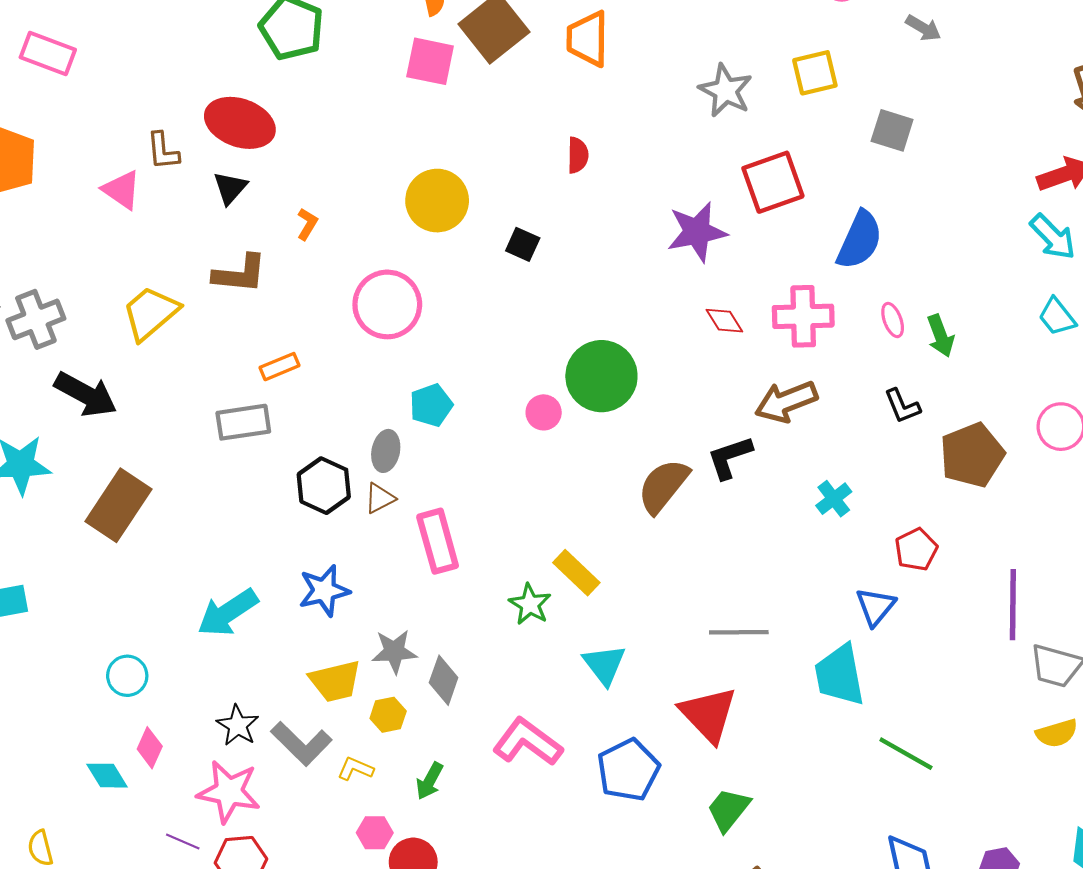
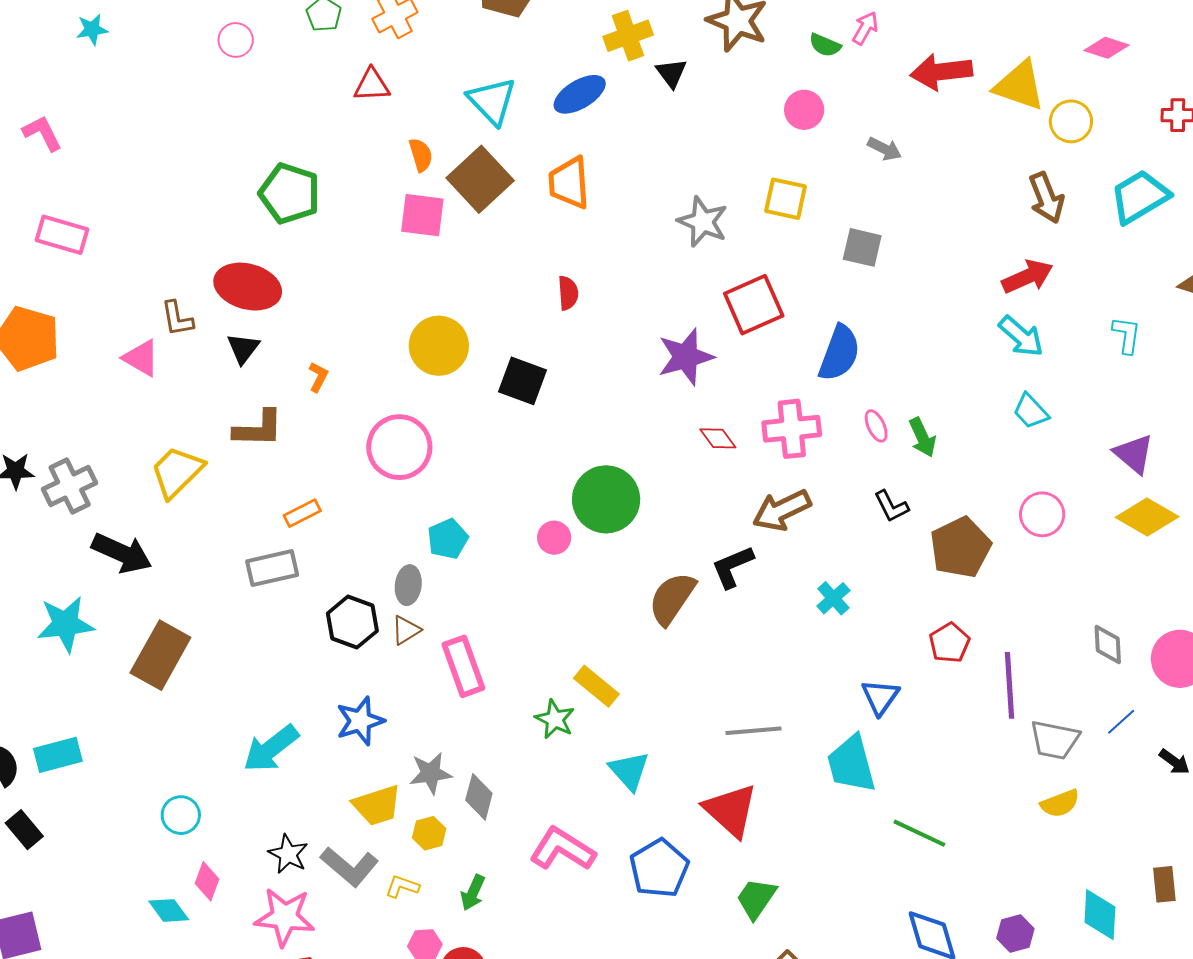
yellow square: (815, 73) -> (786, 199), turned 30
black square: (523, 244) -> (523, 381), size x1.5
red pentagon: (916, 549) -> (949, 643), moved

